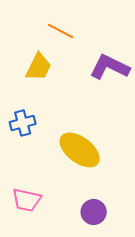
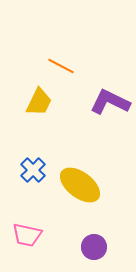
blue cross: (23, 123) -> (33, 170), moved, turned -30

